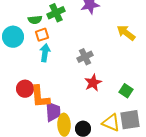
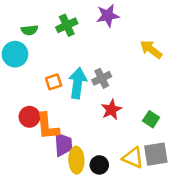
green semicircle: (35, 20) -> (29, 30), moved
orange square: (42, 35) -> (54, 82), moved
cyan arrow: (45, 53) -> (78, 83), moved, size x1.4

